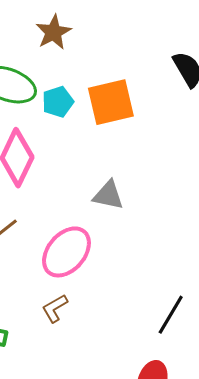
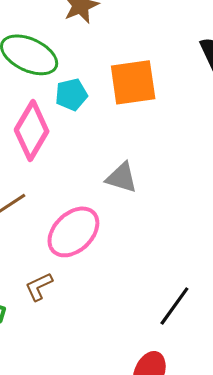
cyan pentagon: (58, 102) -> (71, 95), moved
brown L-shape: (55, 308) -> (39, 287), moved

